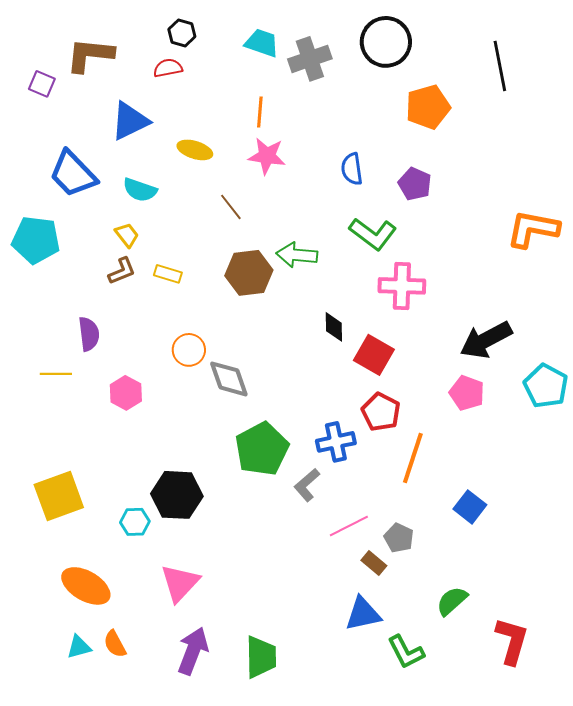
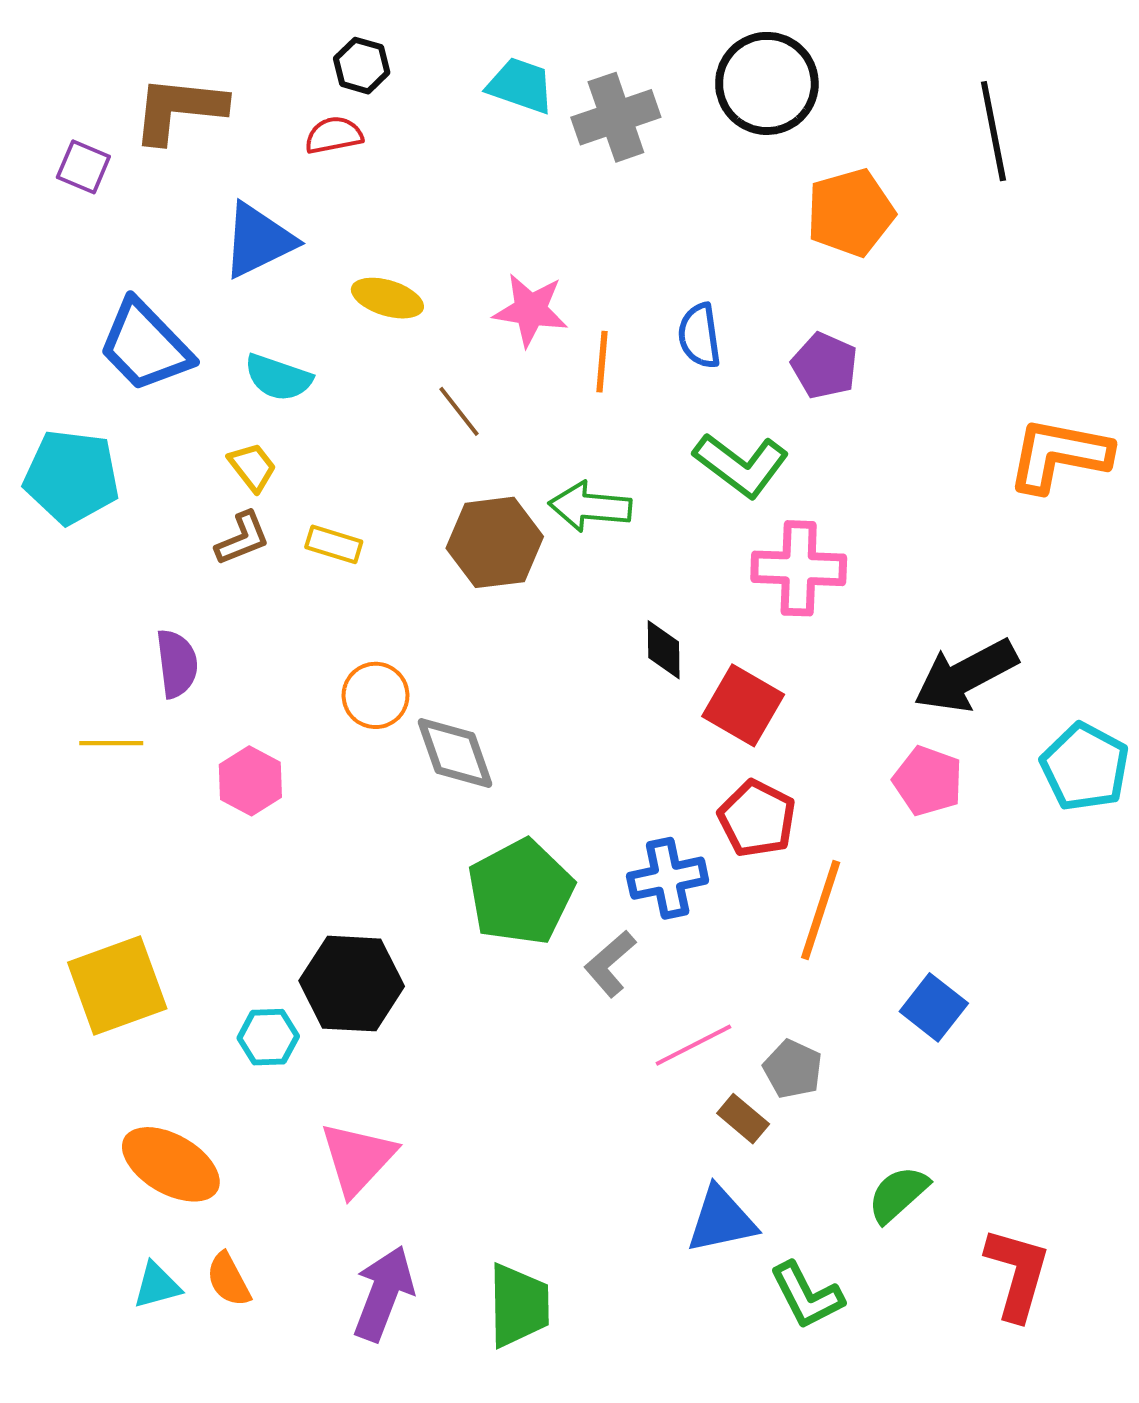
orange line: (260, 112) -> (602, 362), moved

